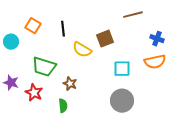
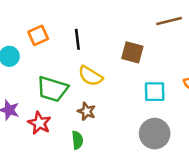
orange square: (33, 26) -> (38, 35), turned 35
brown square: (105, 39) -> (132, 52), turned 36
yellow semicircle: (82, 50) -> (90, 76), moved

